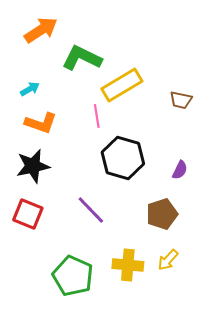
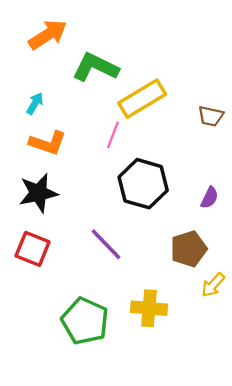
cyan arrow: (30, 89) -> (35, 103), turned -30
pink line: (97, 116) -> (113, 135), turned 30
yellow arrow: (168, 260) -> (213, 285), moved

